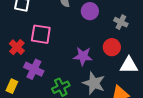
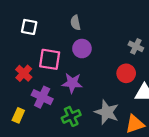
purple circle: (90, 11) -> (82, 49), moved
purple star: (83, 56) -> (72, 83), moved

